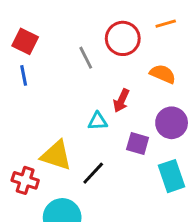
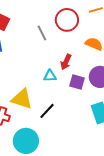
purple square: (138, 143) -> (77, 82), moved

